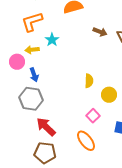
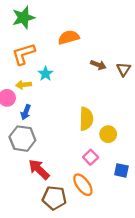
blue arrow: (34, 75) -> (26, 112), turned 40
yellow semicircle: (89, 81) -> (86, 119), size x1.5
brown pentagon: (45, 153) -> (54, 198), moved

